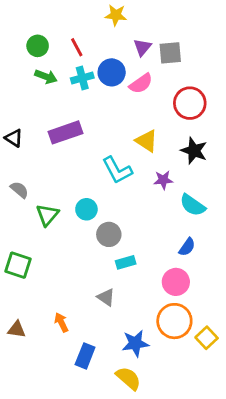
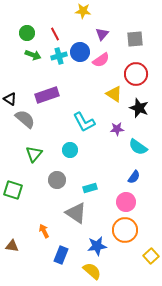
gray square: (170, 53) -> (135, 39), moved
yellow triangle: (147, 141) -> (114, 94), moved
gray semicircle: (19, 190) -> (25, 119), moved, size x1.5
cyan circle: (86, 209) -> (70, 150), moved
gray circle: (109, 234) -> (57, 180), moved
gray triangle: (106, 297) -> (76, 213), size x1.6
brown triangle: (17, 329) -> (12, 246), moved
yellow square: (207, 338) -> (151, 256), moved

